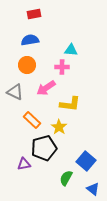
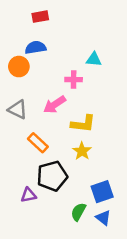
cyan triangle: (71, 50) -> (94, 59), moved
orange circle: (27, 65) -> (19, 67), moved
yellow star: (59, 127) -> (82, 151), moved
blue square: (86, 161) -> (102, 192), turned 30
blue triangle: (93, 189) -> (103, 218), moved

